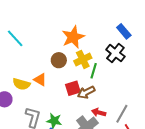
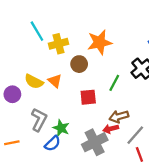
yellow cross: (83, 59) -> (59, 44), moved
brown arrow: (86, 92) -> (119, 117), moved
red arrow: (99, 112) -> (111, 129), turned -40

